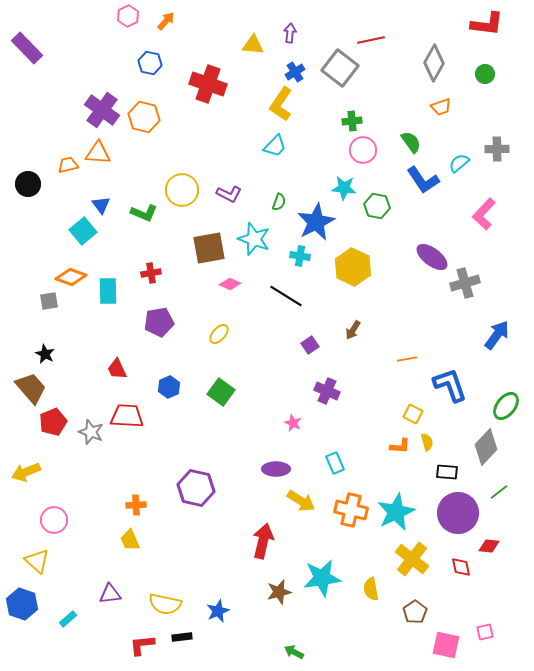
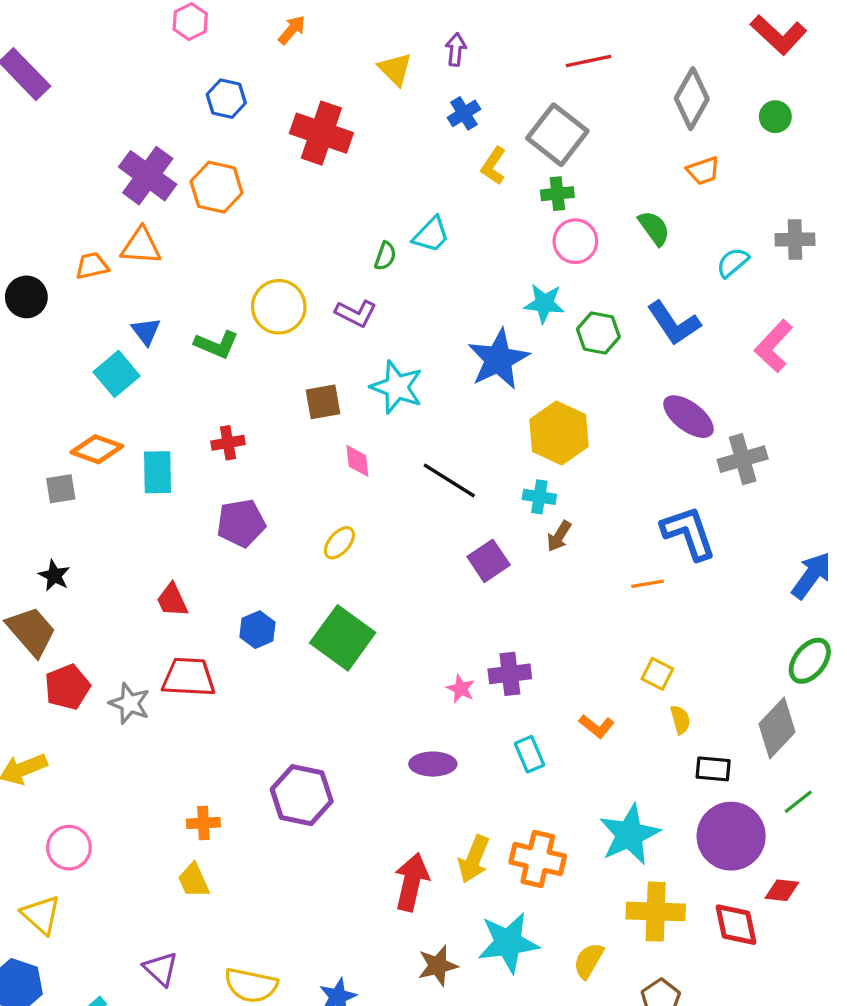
orange arrow: (166, 21) -> (292, 30), moved
red L-shape: (487, 24) -> (779, 35), turned 36
yellow triangle: (253, 45) -> (395, 69), turned 40
gray square: (340, 68) -> (557, 135), moved
yellow L-shape: (281, 104) -> (493, 166), moved, size x0.7
blue L-shape: (423, 180) -> (674, 323), moved
green semicircle: (279, 202) -> (385, 256), moved
brown square: (209, 248) -> (323, 402), size x0.7
cyan cross: (300, 256) -> (539, 497), moved
pink diamond: (230, 284) -> (357, 461), turned 60
blue arrow: (497, 335) -> (811, 576), moved
purple square: (310, 345) -> (489, 561), size x1.4
blue L-shape: (450, 385) -> (688, 533), moved
purple cross: (327, 391) -> (510, 674), moved, turned -30
green square: (221, 392) -> (343, 638), size x1.4
orange L-shape: (400, 446) -> (597, 726), moved, turned 35
yellow arrow: (301, 501) -> (474, 859), moved, turned 80
orange cross: (351, 510) -> (538, 859), moved
yellow cross: (412, 559) -> (656, 912), turned -36
red diamond: (461, 567) -> (736, 925), size x1.4
yellow semicircle: (371, 589) -> (589, 961), turned 40
purple triangle: (110, 594) -> (161, 969), turned 50

